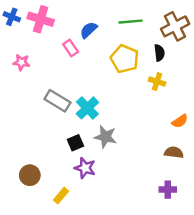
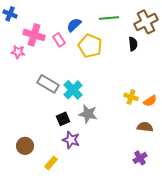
pink cross: (41, 19) -> (34, 35), moved
yellow pentagon: (125, 59) -> (90, 46), moved
yellow cross: (157, 82) -> (131, 97), moved
purple cross: (168, 190) -> (140, 158), turned -32

